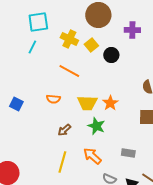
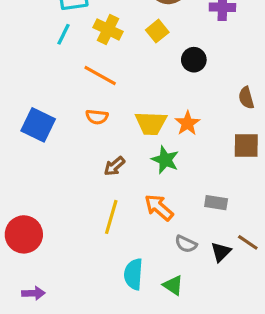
yellow cross: (69, 39) -> (108, 30), moved
black circle: (111, 55) -> (194, 60), moved
orange line: (69, 71) -> (100, 76), moved
blue square: (16, 104) -> (38, 125), size x1.5

